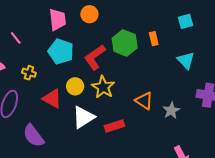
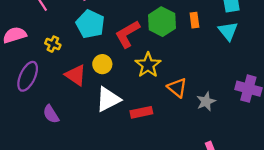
cyan triangle: (186, 60) -> (228, 31), moved
yellow star: (103, 87) -> (148, 65), moved
purple semicircle: (34, 136) -> (51, 114), size x0.7

